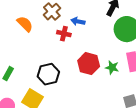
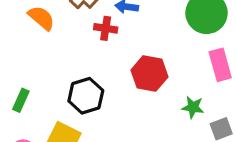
green star: (112, 67) -> (193, 107), moved

